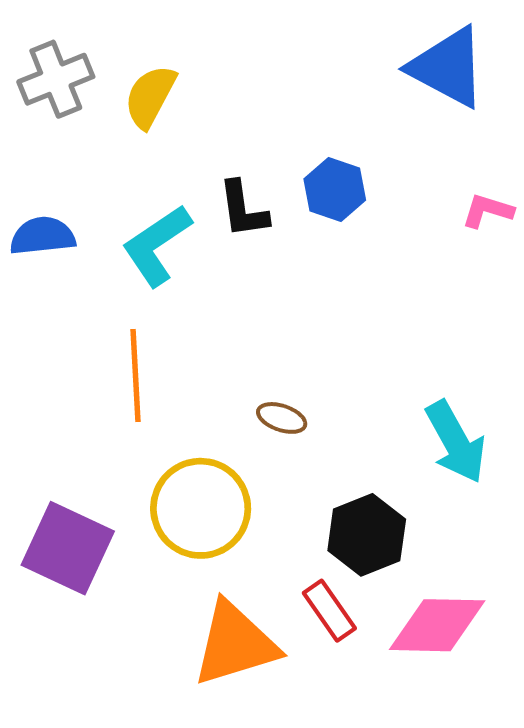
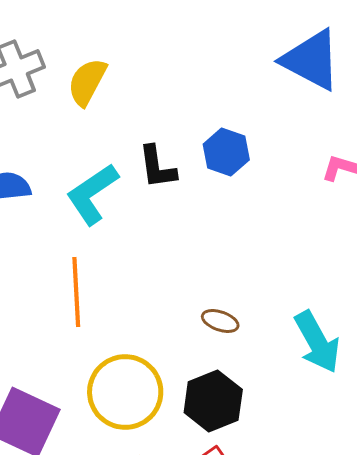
brown ellipse: (282, 418) -> (220, 321), moved
black hexagon: (367, 535) -> (213, 401), moved

